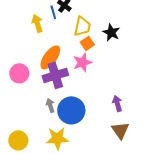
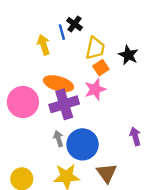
orange ellipse: (50, 57) -> (58, 84), turned 70
pink circle: (19, 73) -> (23, 102), size x1.4
brown triangle: (120, 130) -> (107, 173), moved

